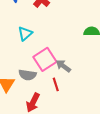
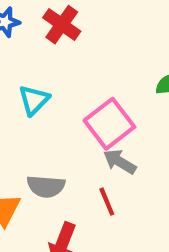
pink square: (45, 59) -> (109, 124), moved

